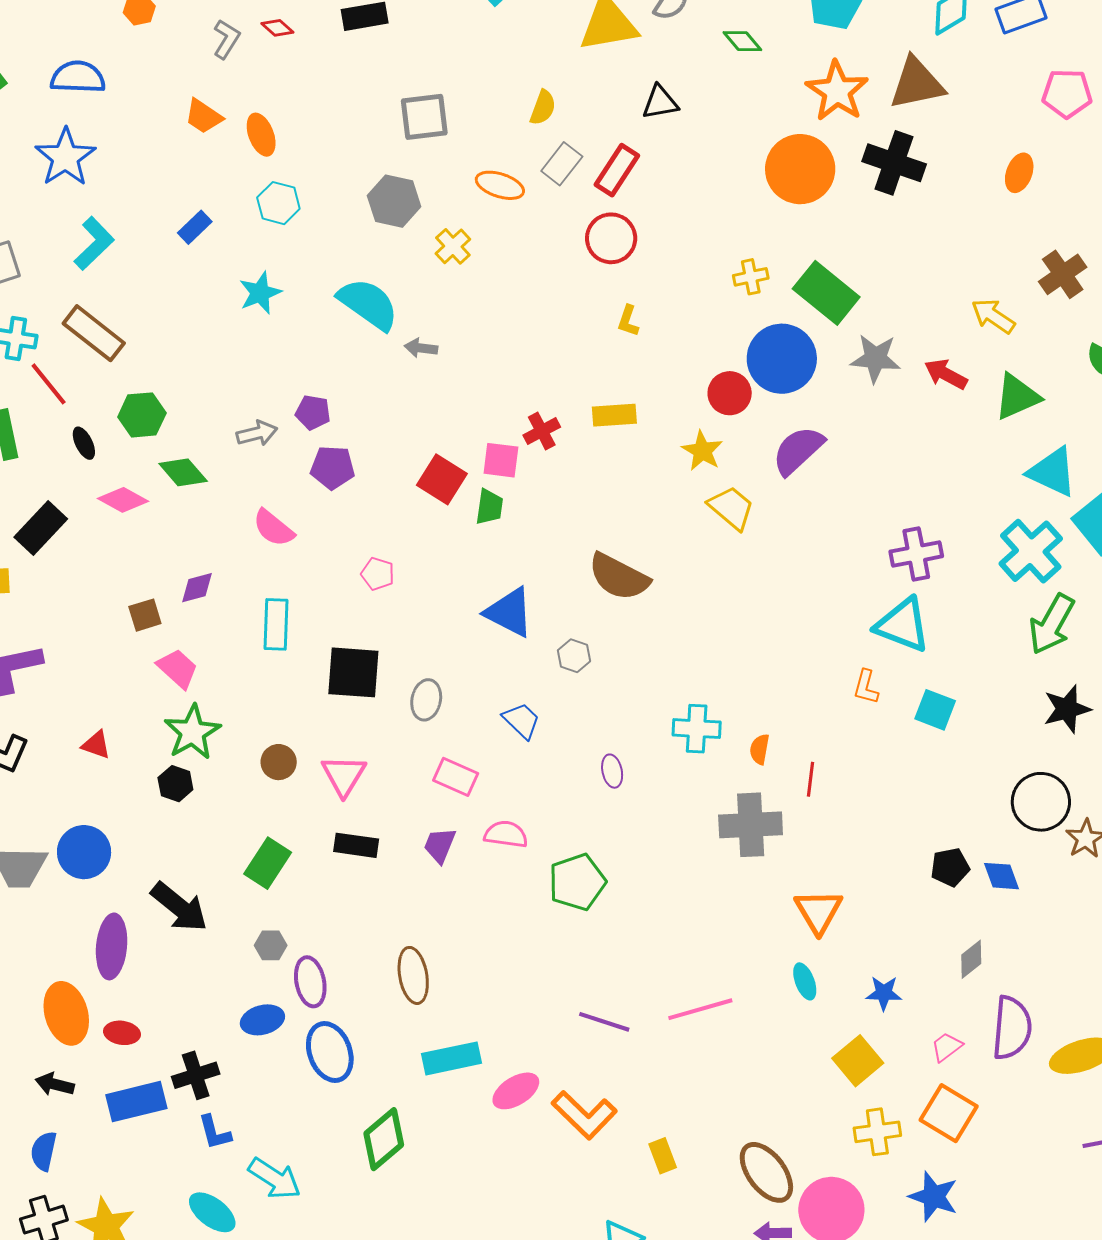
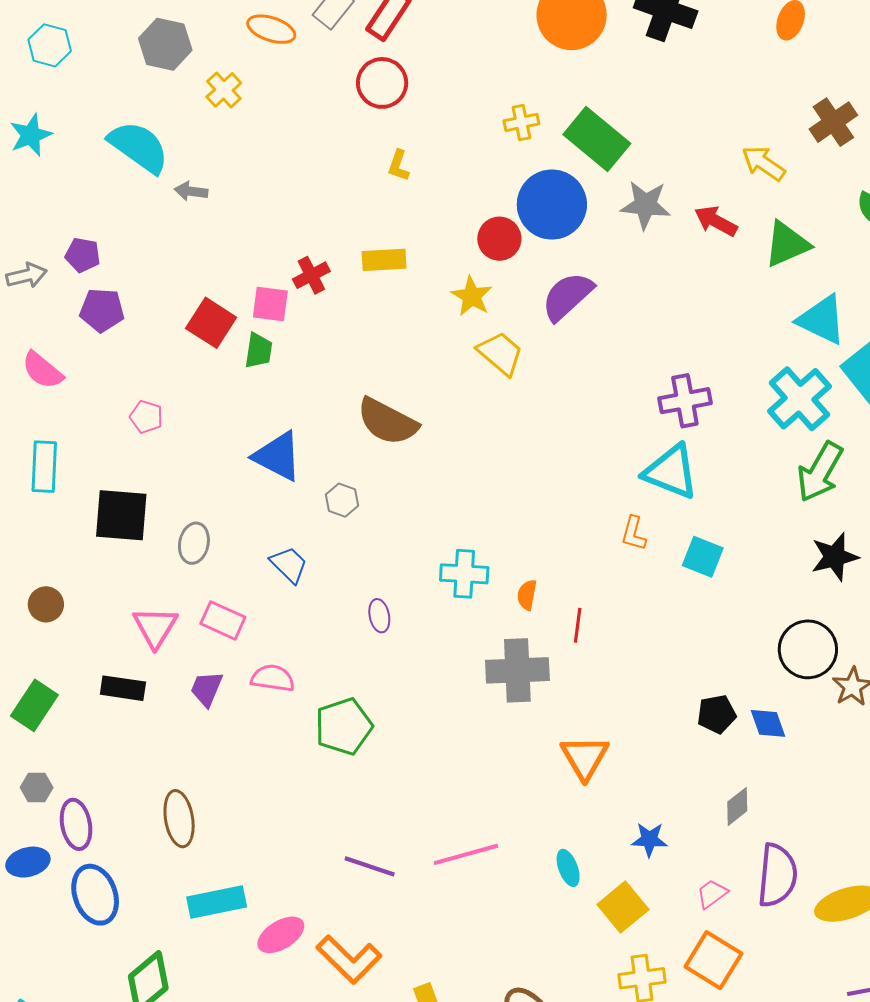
pink triangle: (344, 775) -> (155, 627), moved
cyan ellipse: (805, 981) -> (568, 868), moved

